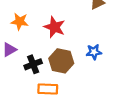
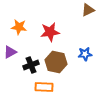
red star: (54, 27) -> (50, 32), turned -30

